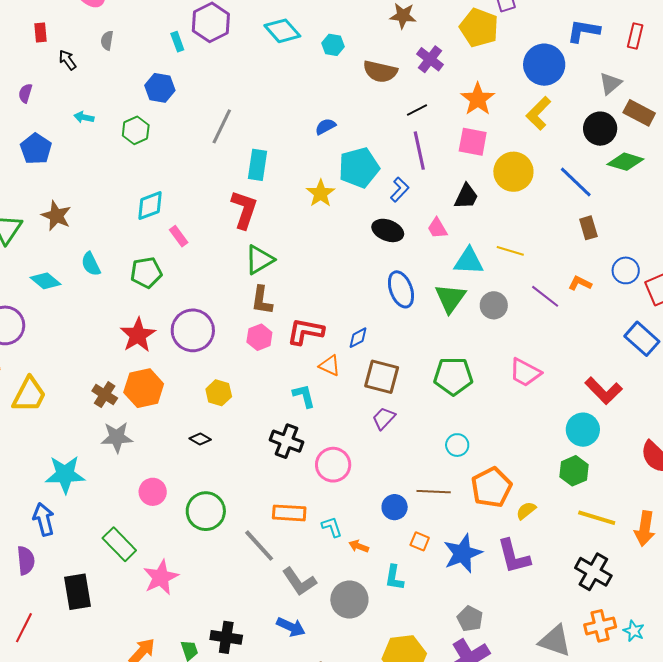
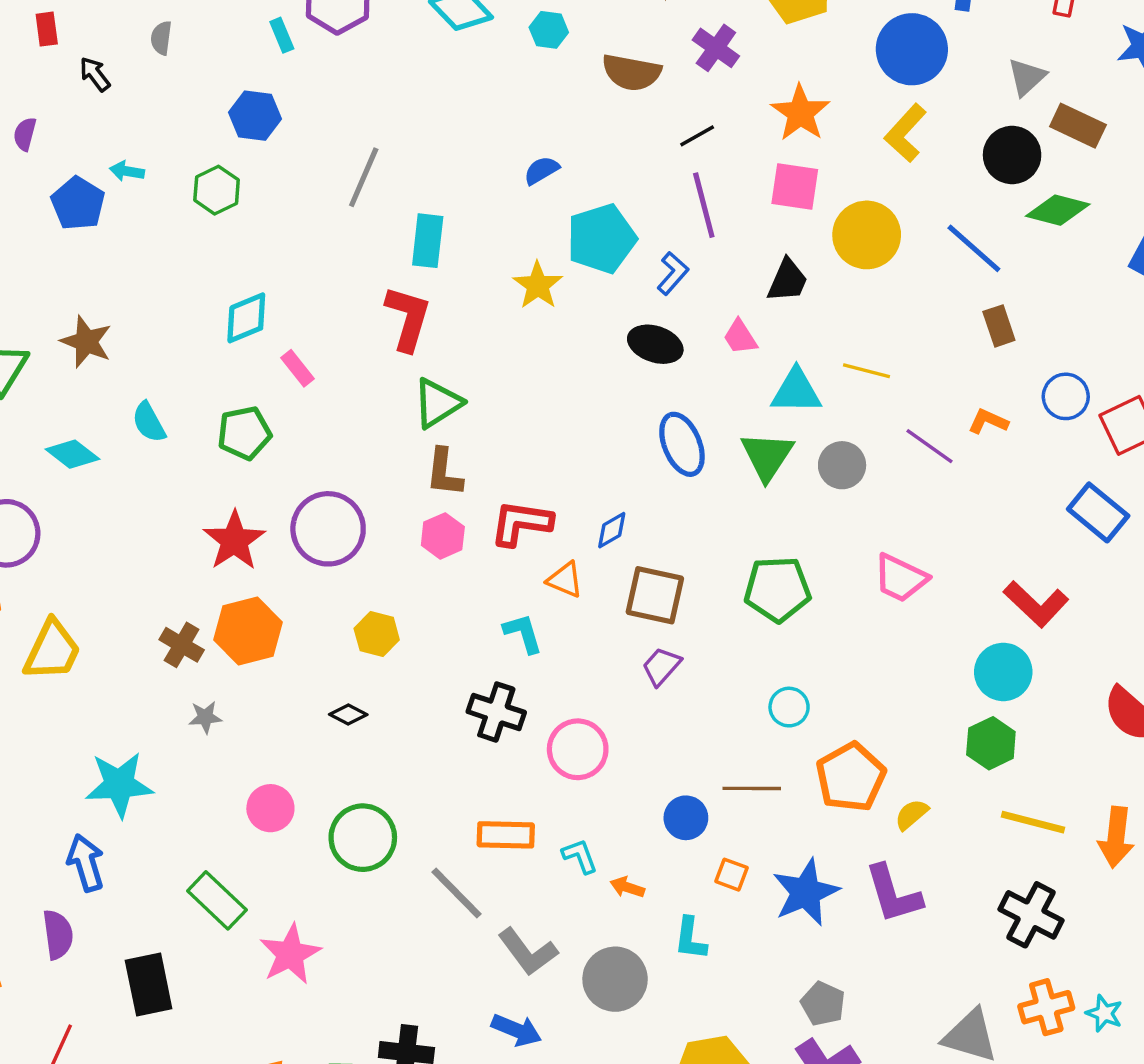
blue pentagon: (36, 149) -> (78, 203), moved
gray star: (117, 437) -> (205, 717), size x0.6

